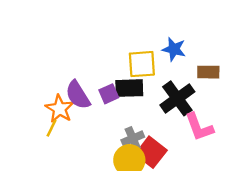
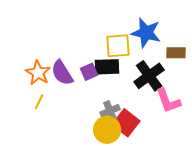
blue star: (174, 49) -> (146, 33), size x1.4
orange star: (60, 109) -> (38, 73), moved

